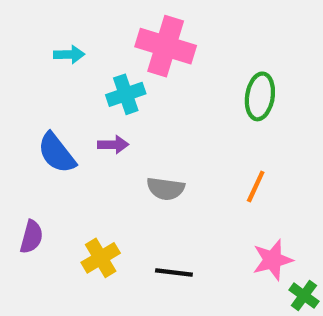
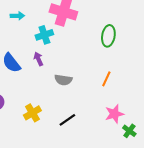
purple arrow: (113, 145) -> (38, 59), turned -112
black line: (174, 272) -> (67, 120), turned -42

